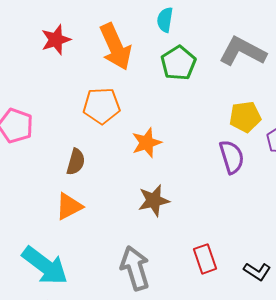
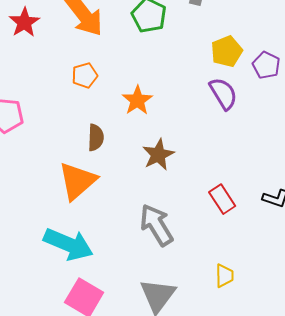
orange pentagon: (102, 106) -> (85, 75), size x0.7
brown semicircle: (76, 162) -> (96, 137), moved
orange triangle: (69, 206) -> (77, 181), size x1.4

